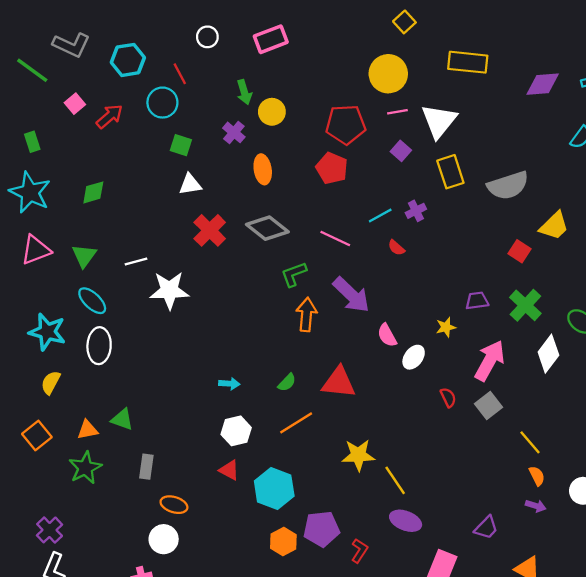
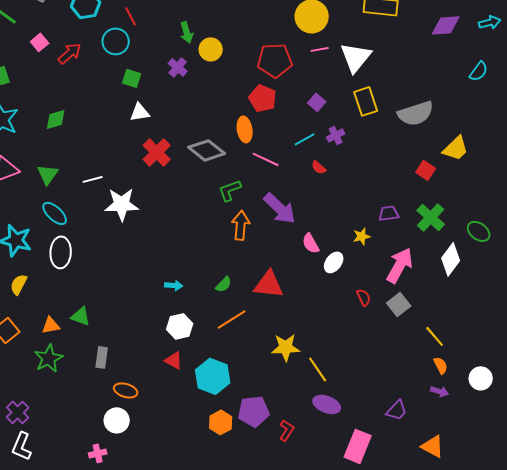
purple square: (401, 151) -> (317, 102), moved
orange ellipse: (263, 169) -> (245, 129), moved

